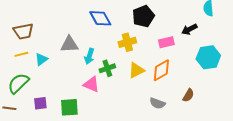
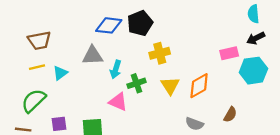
black pentagon: (143, 16) -> (140, 23), moved
blue diamond: (100, 18) -> (109, 25), moved, turned -55
black arrow: (189, 29) -> (256, 38), moved
pink rectangle: (166, 42) -> (229, 53), moved
yellow triangle: (136, 70) -> (170, 86), turned -36

